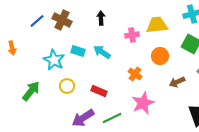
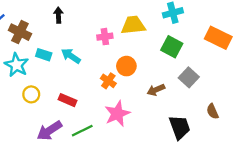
black arrow: (101, 18) -> (58, 15), moved
brown cross: (62, 20) -> (20, 32), moved
orange circle: (160, 56) -> (126, 66), moved

